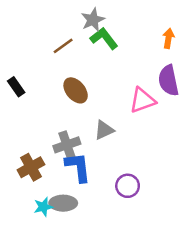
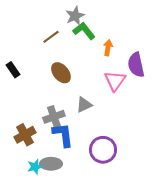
orange arrow: (168, 38) -> (108, 48), moved
pink triangle: (142, 100) -> (115, 81), turned -35
purple circle: (128, 186) -> (103, 150), size x1.4

